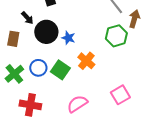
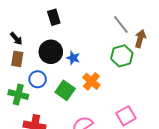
black arrow: (27, 18) -> (16, 39), moved
blue circle: (38, 68) -> (38, 79), moved
green cross: (14, 74) -> (18, 94), turned -36

